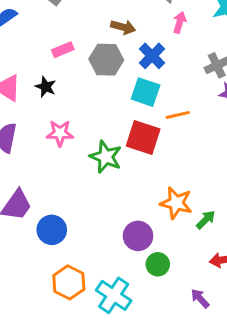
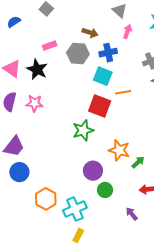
blue cross: (152, 56) -> (108, 53), turned 30
black star: (46, 87) -> (37, 69), size x1.5
pink star: (60, 133) -> (35, 103), moved
green star: (106, 157) -> (83, 130), moved, turned 30
blue circle: (52, 230) -> (19, 172), moved
cyan cross: (114, 295) -> (75, 209), turned 30

